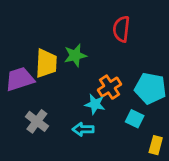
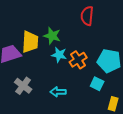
green star: (75, 55) -> (52, 36), turned 30
cyan star: (95, 104) -> (59, 55), moved

